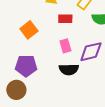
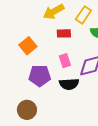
purple pentagon: (26, 66) -> (40, 76), moved
brown circle: (16, 90) -> (27, 110), moved

